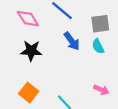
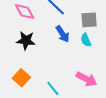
pink arrow: (101, 90) -> (86, 79), size x1.5

